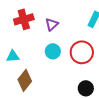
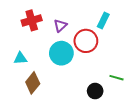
cyan circle: (53, 51) -> (61, 53), size x1.5
red circle: (82, 52) -> (86, 41), moved

